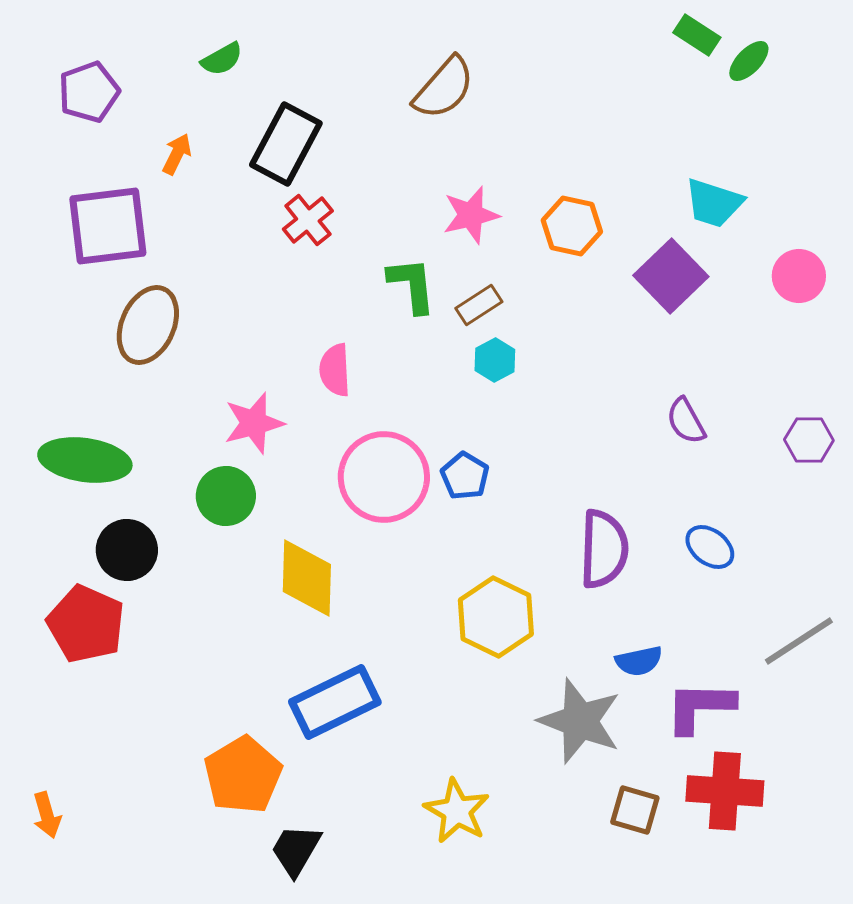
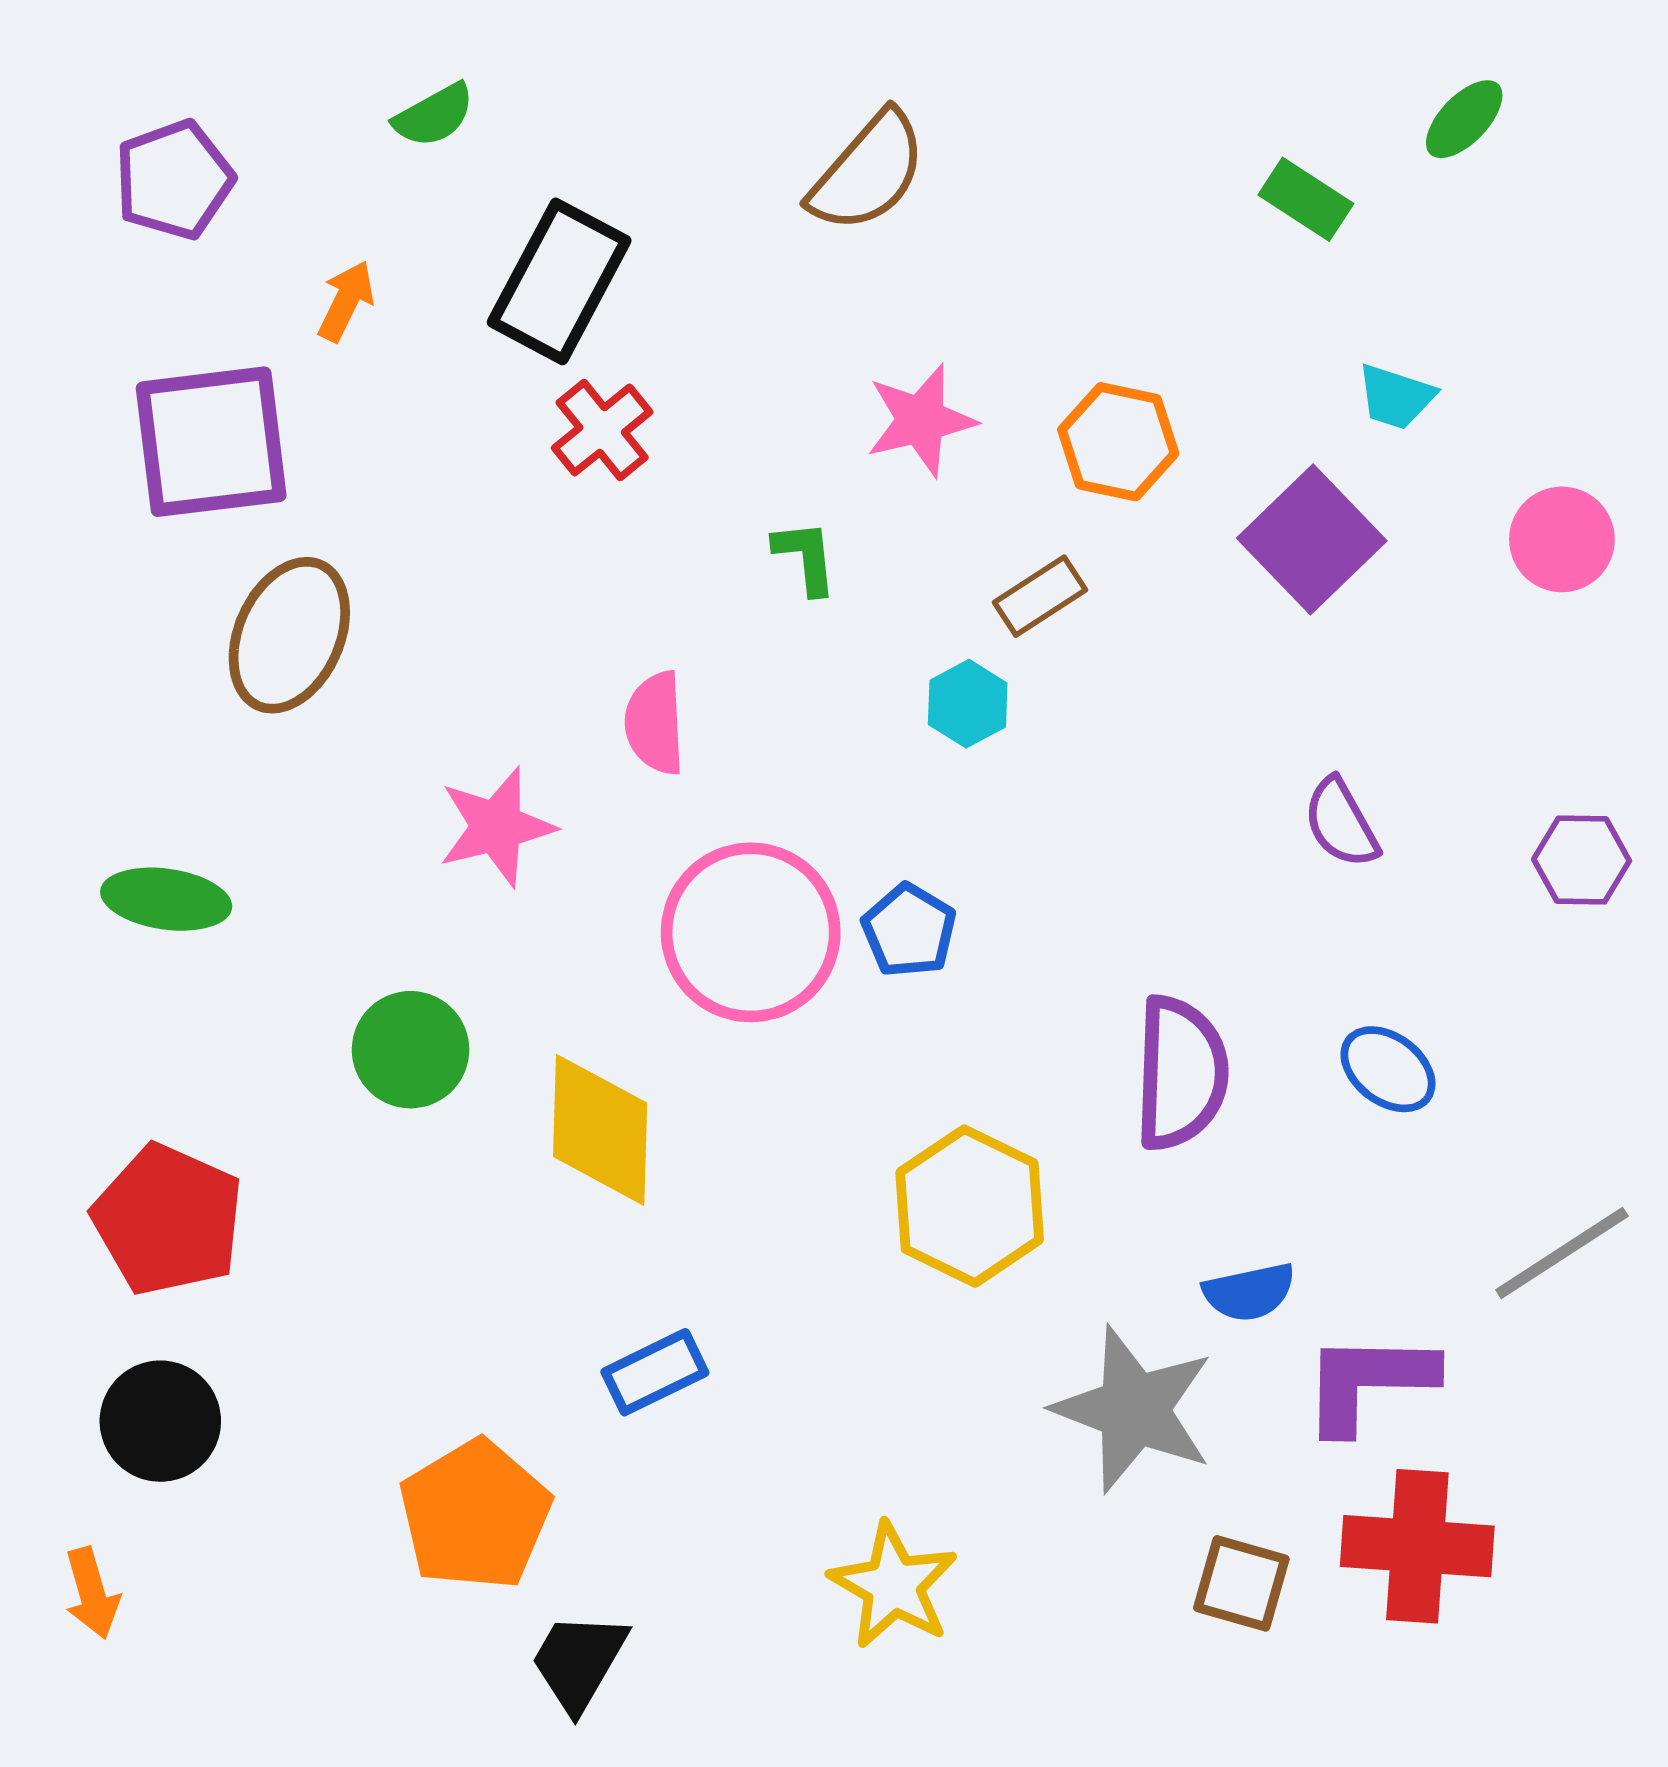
green rectangle: (697, 35) -> (1306, 199), moved
cyan trapezoid: (714, 203) -> (1396, 397), size x0.7
green L-shape: (412, 285) -> (805, 557), size x0.7
brown rectangle: (479, 305) -> (1040, 596), moved
green ellipse: (85, 460) -> (166, 899), size x0.7
green circle: (226, 496) -> (411, 1050), moved
black circle: (127, 550) -> (160, 1421), moved
blue rectangle: (335, 702) -> (655, 1372), size x0.6

